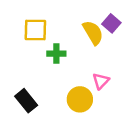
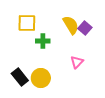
purple square: (111, 23) -> (85, 28), moved
yellow circle: (80, 99) -> (41, 78), moved

